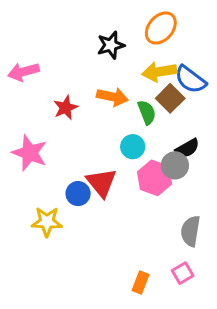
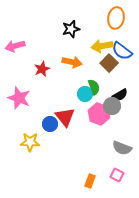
orange ellipse: (161, 28) -> (116, 18), moved, turned -30
green semicircle: (147, 112) -> (94, 87), moved
gray semicircle: (190, 231) -> (122, 148), turned -78
pink square: (183, 273) -> (117, 175), turned -32

